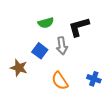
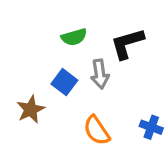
brown star: (19, 68) -> (31, 109), turned 30

